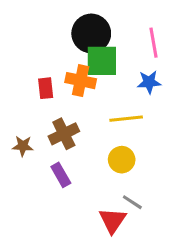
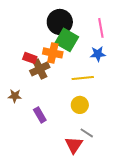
green square: (102, 61) -> (67, 40), turned 30
red rectangle: (46, 88) -> (30, 58), turned -64
brown cross: (64, 134) -> (40, 69), moved

